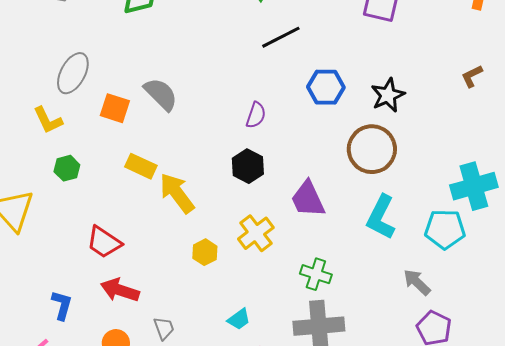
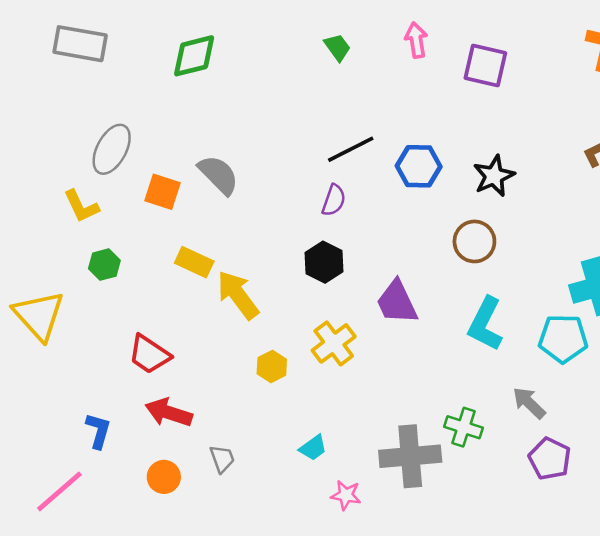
black line: (281, 37) -> (351, 149), moved
brown circle: (372, 149) -> (474, 241), size x0.7
green cross: (316, 274) -> (464, 427), moved

